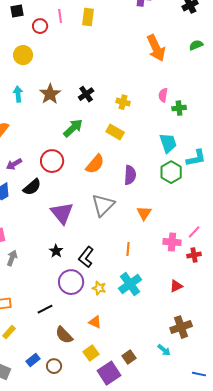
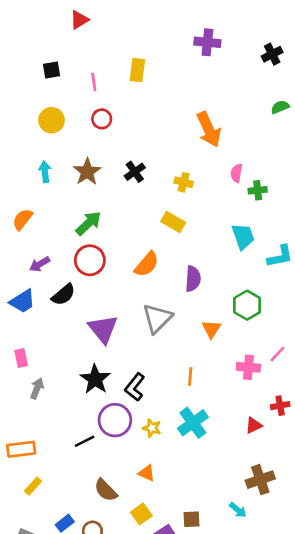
black square: (17, 11) -> (52, 70), moved
pink line: (60, 16) -> (94, 82), moved
red circle: (40, 26) -> (102, 119), moved
orange arrow: (156, 48) -> (209, 129), moved
green arrow: (73, 128) -> (89, 223), moved
green hexagon: (171, 172) -> (247, 305), moved
black star: (56, 251) -> (95, 379), size x1.6
red cross: (194, 255) -> (280, 406), moved
black line: (45, 309) -> (85, 441), moved
brown square: (129, 357) -> (192, 519), turned 32

